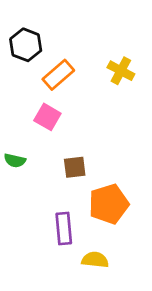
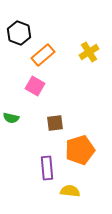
yellow cross: (121, 71) -> (89, 52), turned 30

